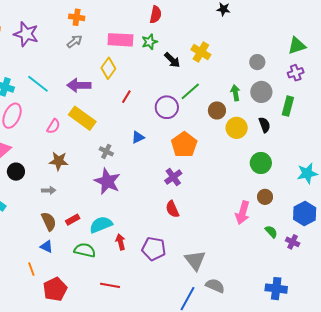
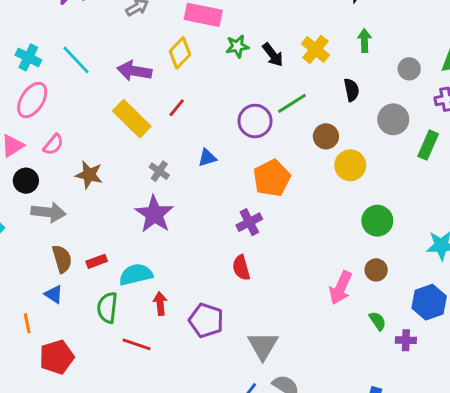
green star: (150, 42) -> (237, 46), moved
gray circle: (257, 62) -> (409, 69), moved
green arrow: (235, 93) -> (364, 40), moved
red line: (126, 97) -> (177, 108), moved
black semicircle: (264, 125) -> (352, 90), moved
pink semicircle: (53, 126) -> (53, 145), moved
gray arrow: (49, 190) -> (48, 212), moved, size x1.6
purple cross: (293, 242) -> (406, 340), turned -32
green semicircle: (85, 250) -> (107, 308), turned -105
red line: (110, 285) -> (137, 344), moved

